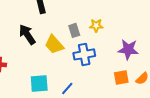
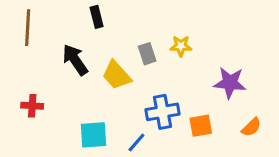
blue cross: (84, 54) -> (162, 112), moved
orange square: (121, 77) -> (201, 126), moved

